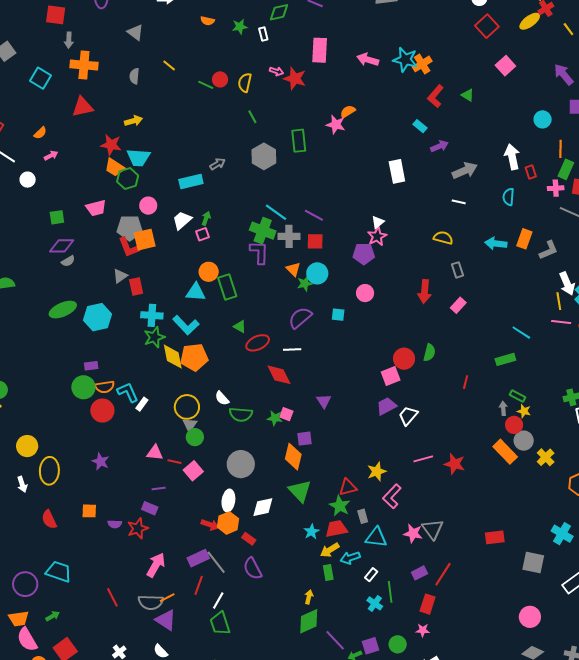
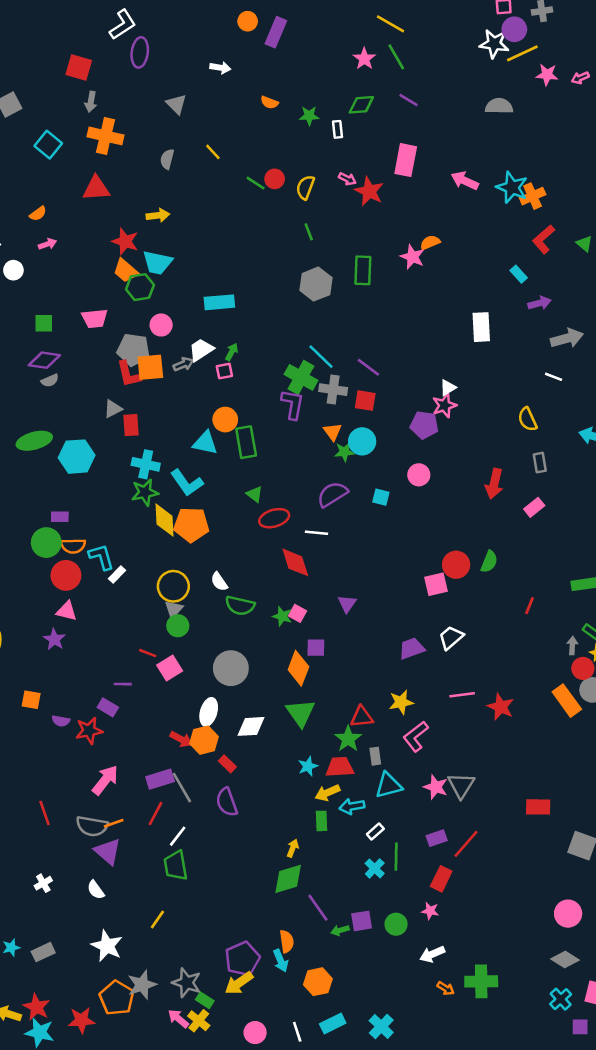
gray arrow: (217, 164) -> (183, 364), moved
yellow semicircle: (443, 238) -> (528, 419), turned -138
purple trapezoid: (386, 406) -> (412, 648), moved
pink triangle: (155, 453) -> (67, 611), moved
cyan triangle: (376, 537) -> (388, 785), turned -30

